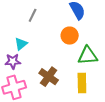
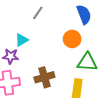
brown cross: (49, 77) -> (44, 77), turned 30

